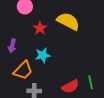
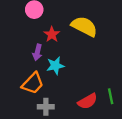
purple arrow: (12, 46) -> (37, 52), moved

